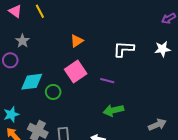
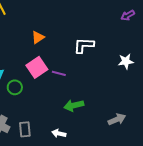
white star: (162, 49) -> (126, 61), moved
purple line: (107, 81) -> (59, 73), moved

